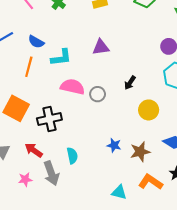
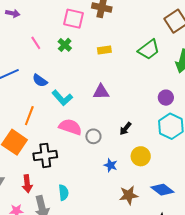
cyan L-shape: (61, 57) -> (62, 98), turned 50
orange line: (29, 67) -> (29, 116), moved
blue star: (114, 145) -> (111, 165), moved
red arrow: (34, 150) -> (27, 184), turned -138

